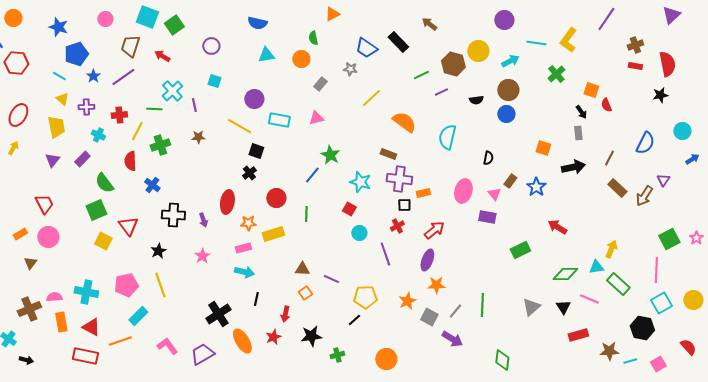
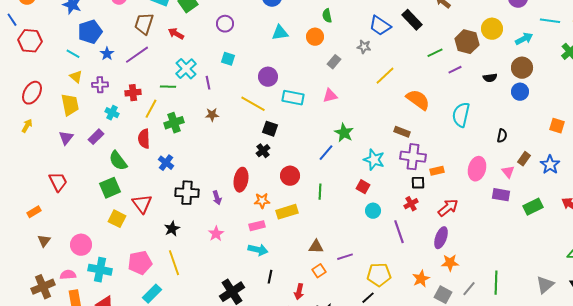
pink circle: (48, 237) -> (81, 245), moved
green rectangle: (520, 250) -> (533, 207), moved
purple line: (331, 279) -> (345, 257), turned -42

